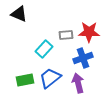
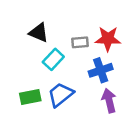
black triangle: (19, 14) -> (39, 33), moved
purple arrow: (78, 83) -> (109, 101), moved

